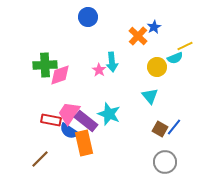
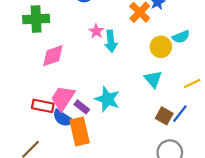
yellow line: (185, 46) -> (192, 84), moved
green cross: (45, 65) -> (36, 19), moved
pink star: (99, 70) -> (96, 31), moved
purple rectangle: (86, 121) -> (82, 107), size x0.6

